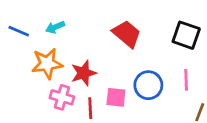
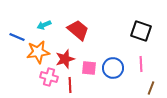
blue line: (19, 31) -> (17, 37), moved
red trapezoid: (127, 34) -> (78, 30), moved
pink square: (116, 97) -> (89, 68), moved

